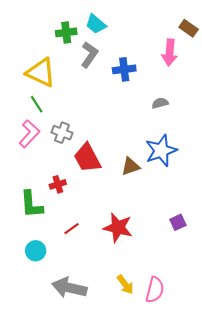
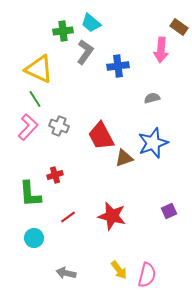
red trapezoid: (87, 158) -> (101, 136), moved
gray arrow: (69, 288) -> (66, 273), size x0.6

